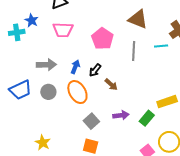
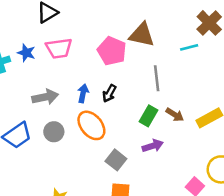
brown triangle: (138, 19) -> (142, 35), moved
blue star: (32, 20) -> (26, 53), moved
gray line: (134, 51) -> (157, 78), moved
brown arrow: (111, 84) -> (175, 115), moved
green rectangle: (147, 118) -> (148, 116), moved

